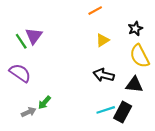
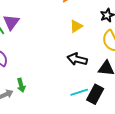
green arrow: (44, 103) -> (21, 85), turned -56

